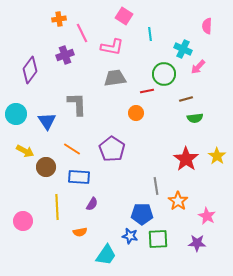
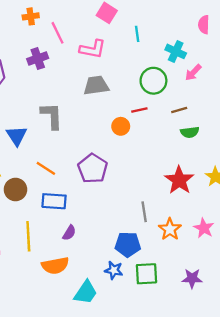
red line: (147, 91) -> (139, 110), moved
pink star: (207, 216) -> (204, 228), moved
orange semicircle: (80, 232) -> (55, 266), size x1.6

